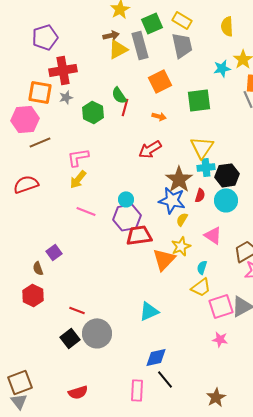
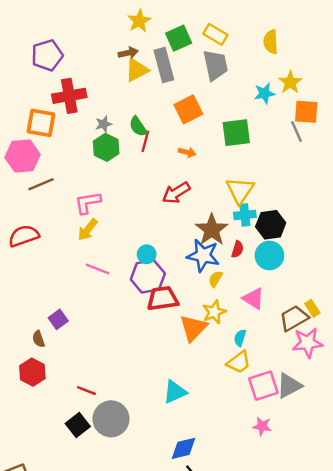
gray star: (66, 97) -> (104, 124), moved

